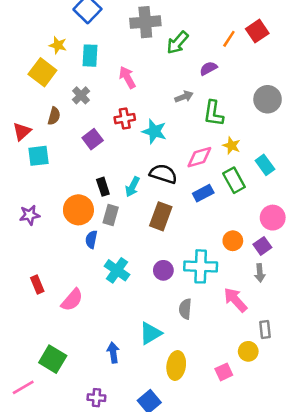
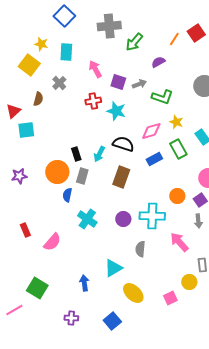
green L-shape: (214, 113) -> (162, 97), turned -80
purple square: (93, 139) -> (118, 82), moved, turned -35
yellow ellipse: (176, 366) -> (133, 293), turned -55

